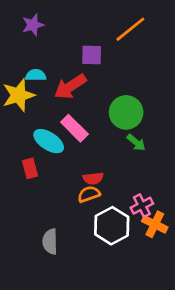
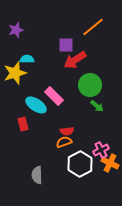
purple star: (33, 25) -> (16, 30), moved
red arrow: (70, 87) -> (75, 60), moved

